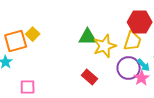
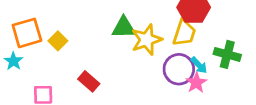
yellow square: (33, 34) -> (58, 41), moved
red rectangle: (90, 77) -> (89, 81), moved

